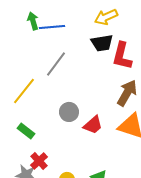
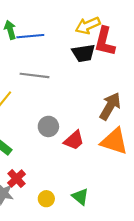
red L-shape: (122, 56) -> (105, 41), moved
gray line: (56, 64) -> (35, 75), turned 60

